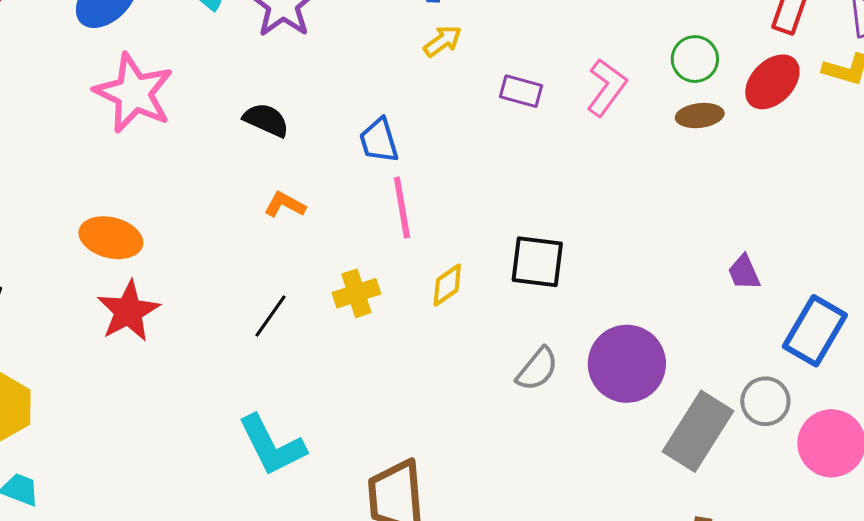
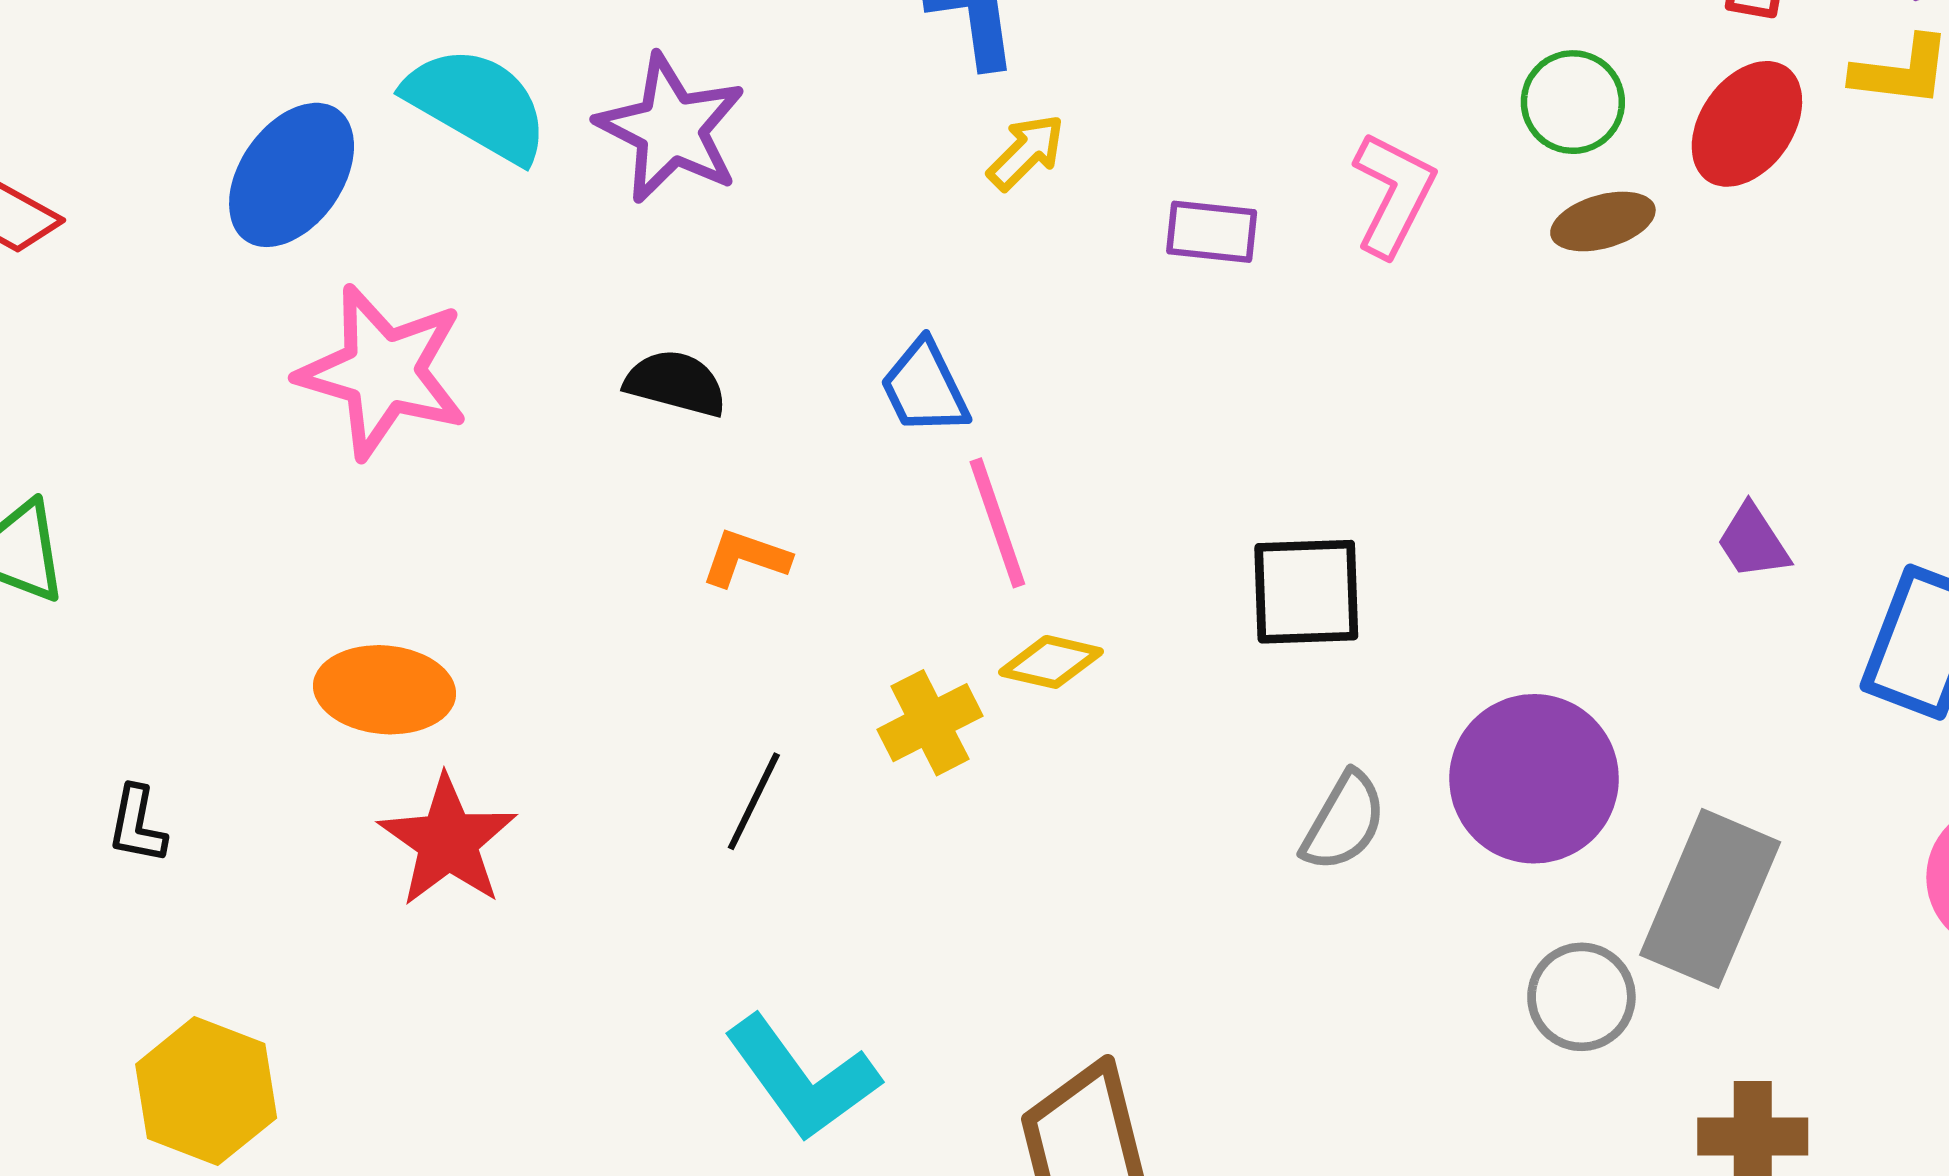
yellow diamond: (447, 285) -> (1051, 662), moved, turned 57
gray circle: (765, 401) -> (1581, 997), moved

